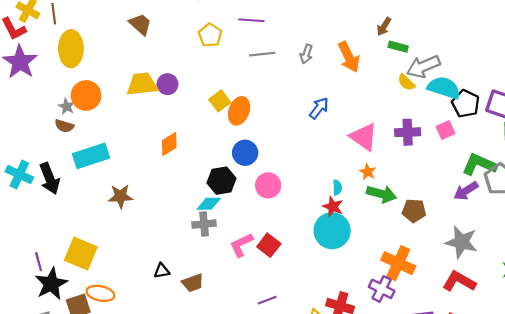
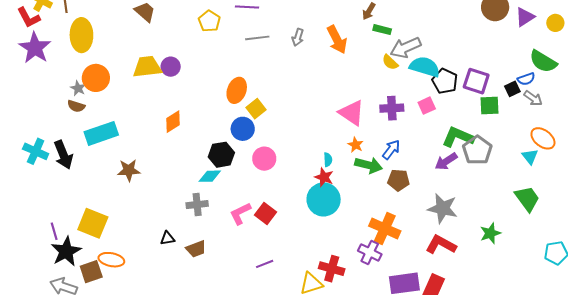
yellow square: (220, 101) -> (256, 109), moved
blue arrow: (319, 108) -> (391, 150), moved
gray cross: (204, 224) -> (197, 205), moved

